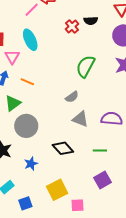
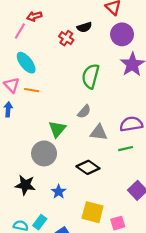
orange line: (27, 82) -> (32, 90), moved
green triangle: (13, 103) -> (57, 129), moved
green line: (100, 151) -> (126, 149), moved
yellow square: (57, 190) -> (93, 212), turned -35

